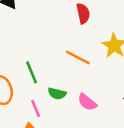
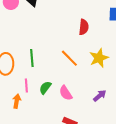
green semicircle: (57, 94) -> (45, 88), moved, turned 96

